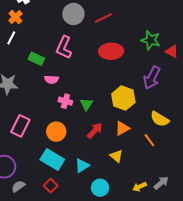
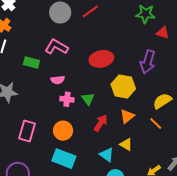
green star: (151, 40) -> (145, 14), moved
pink L-shape: (64, 47) -> (56, 47), turned 105
red ellipse: (111, 51) -> (101, 59), moved
pink semicircle: (51, 79) -> (58, 80), moved
yellow semicircle: (160, 119) -> (162, 101), turned 126
cyan triangle: (82, 166) -> (107, 155), moved, turned -42

